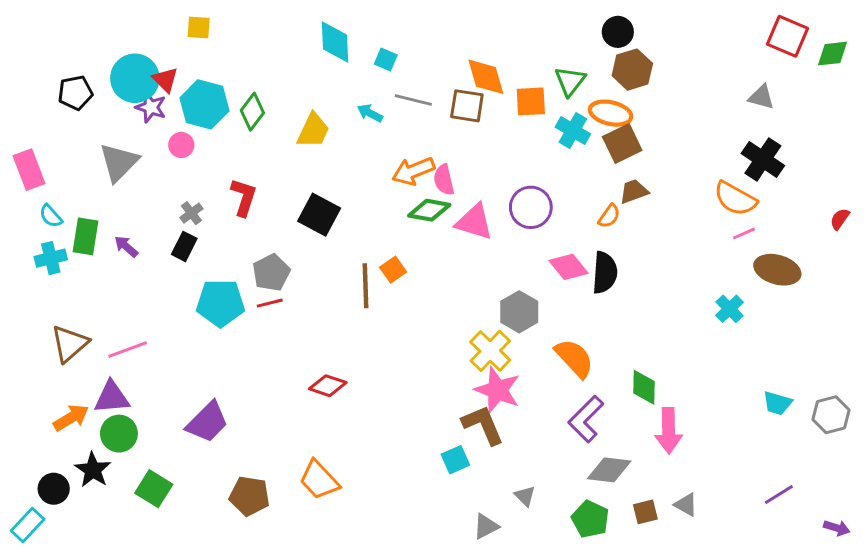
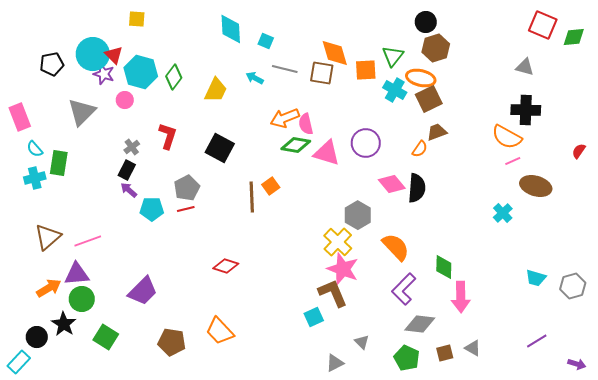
black cross: (763, 159) -> (526, 110), turned -32
purple arrow: (126, 246) -> (129, 190), moved
cyan pentagon: (220, 303) -> (152, 209), size x0.7

